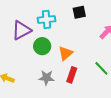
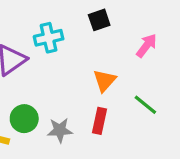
green circle: (42, 46) -> (24, 119), moved
orange triangle: (66, 53) -> (105, 81), moved

